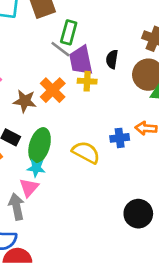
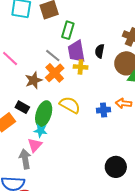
gray line: (60, 49) -> (53, 56), moved
brown star: (25, 101) -> (34, 80), turned -30
yellow semicircle: (86, 152) -> (70, 105), moved

